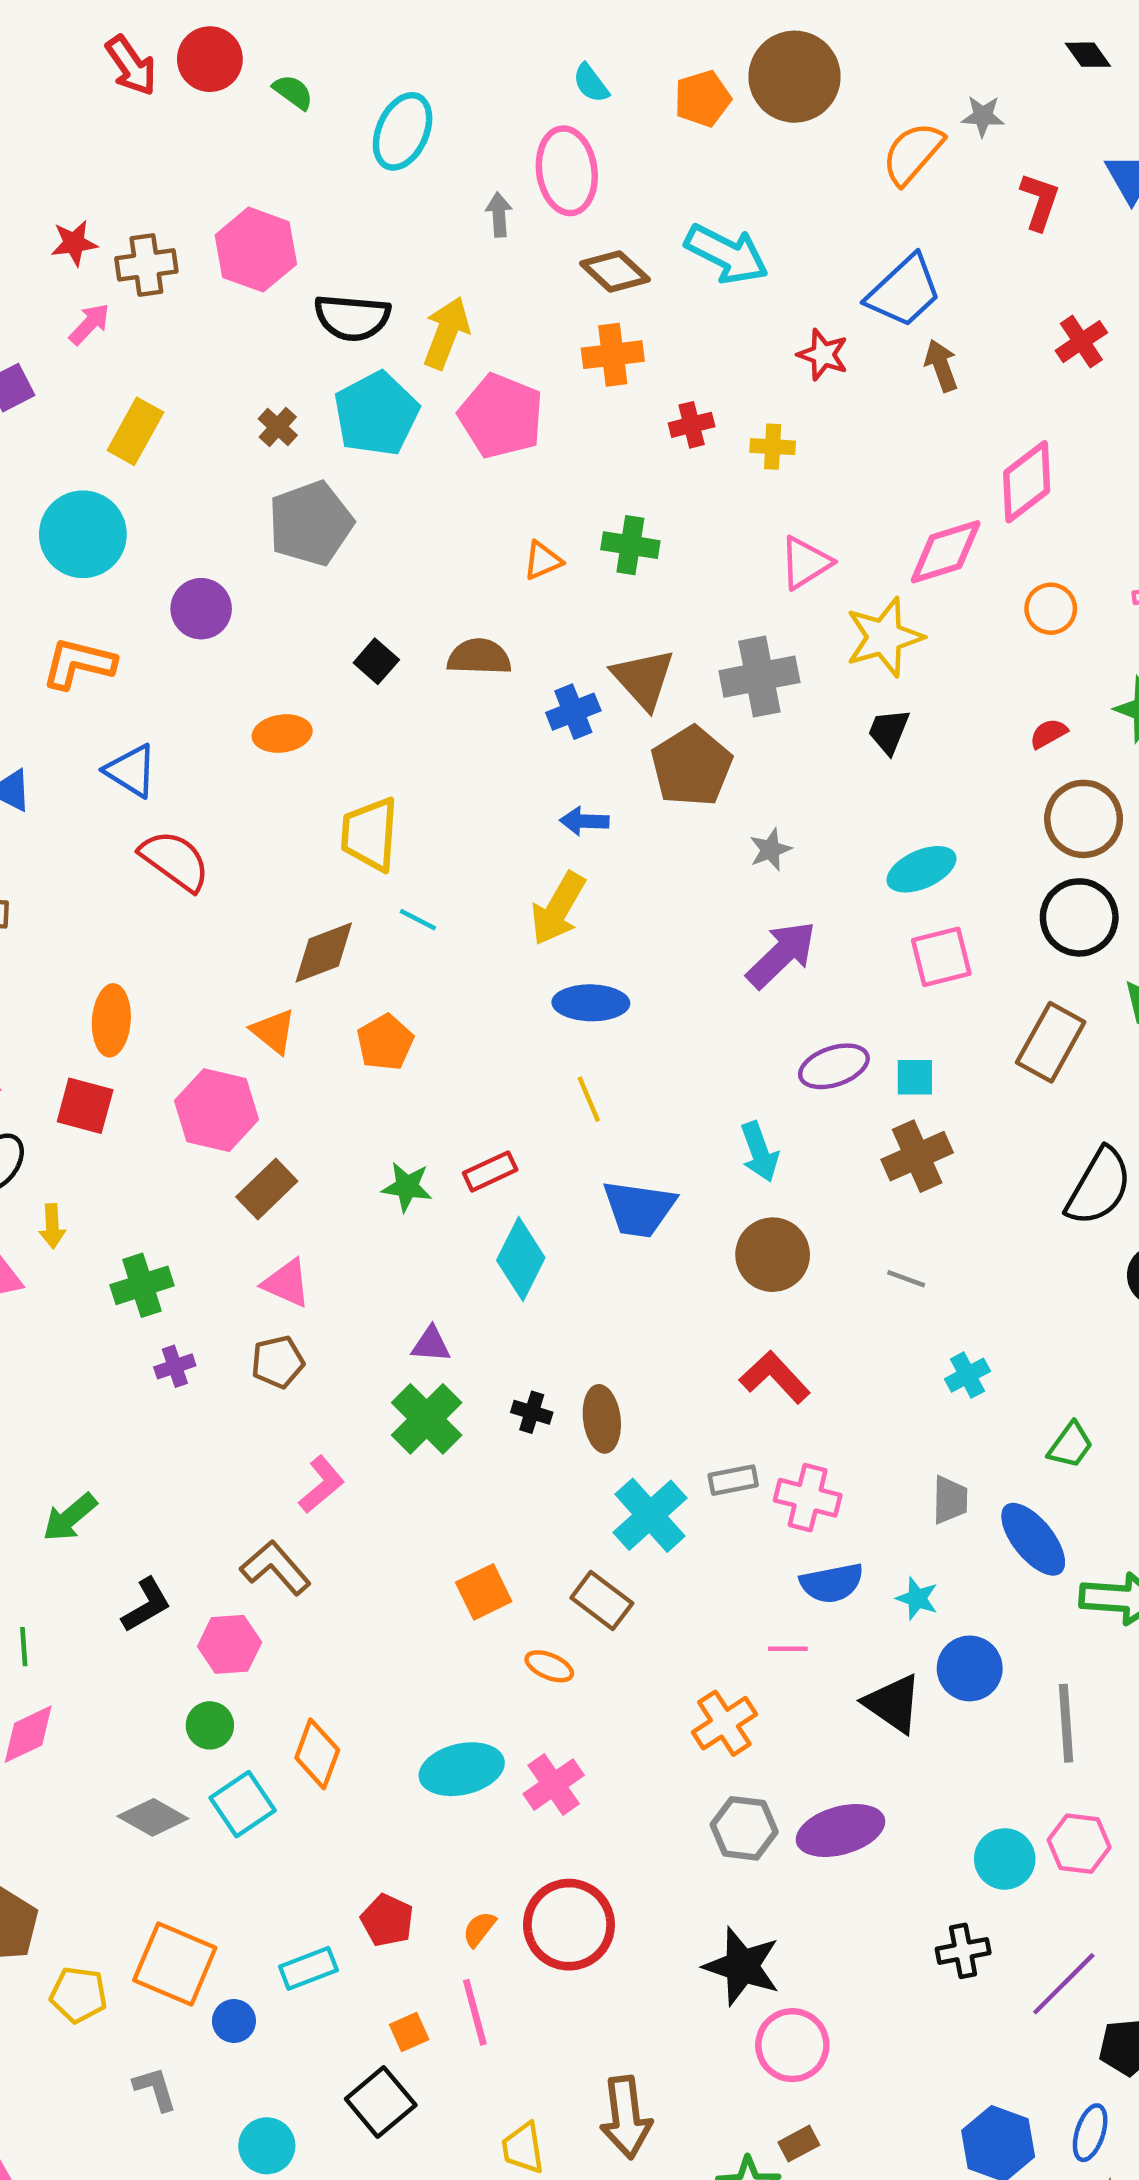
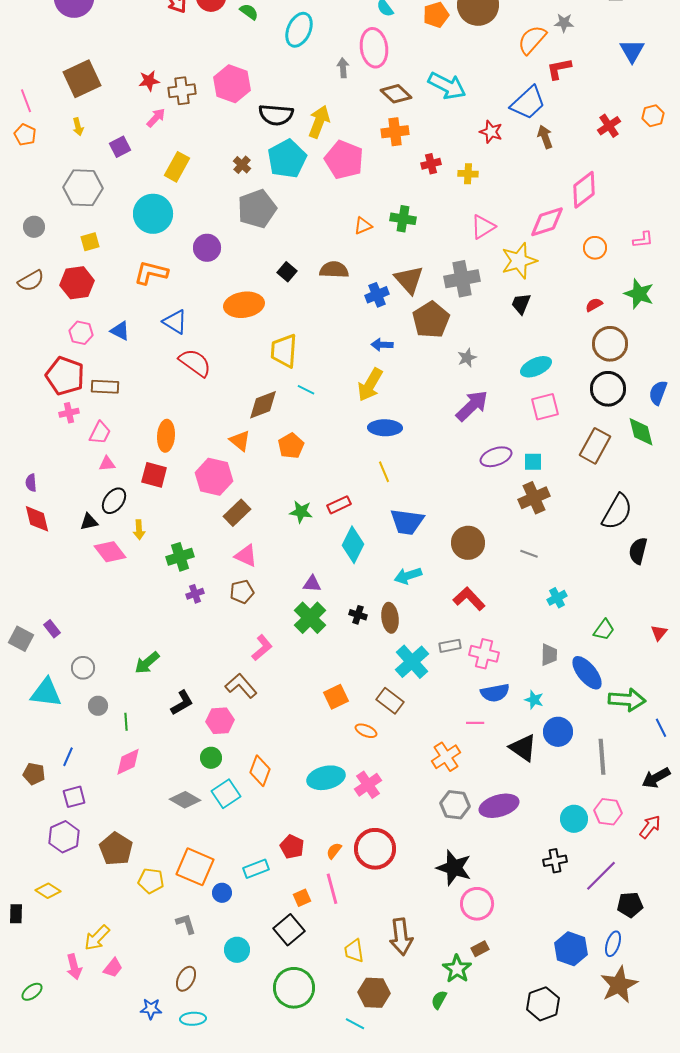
red L-shape: (1040, 201) -> (559, 69), moved, turned -120
orange ellipse: (282, 734) -> (244, 305), size x1.5
cyan arrow: (759, 1152) -> (408, 576), moved, turned 92

